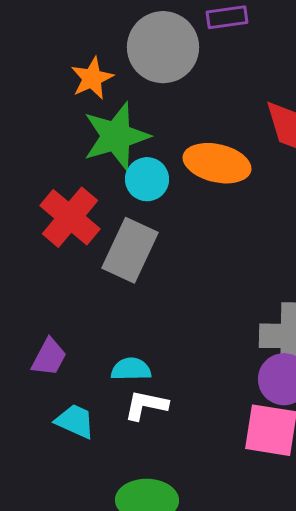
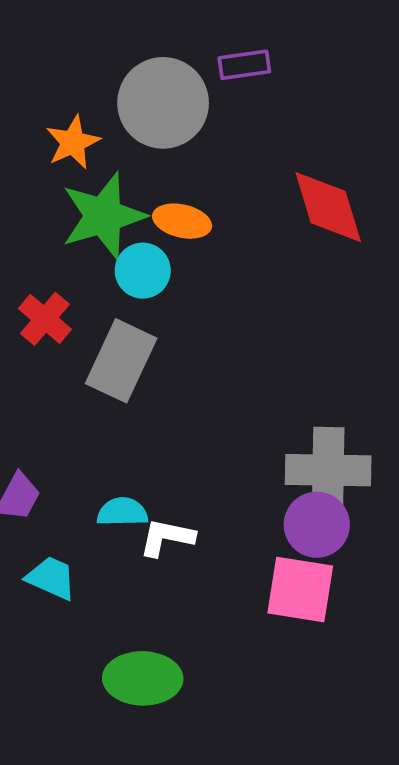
orange ellipse: (217, 163) -> (182, 221), moved, size x0.7
red cross: (70, 217) -> (45, 319), size x0.7
white L-shape: (146, 405) -> (167, 537), moved

